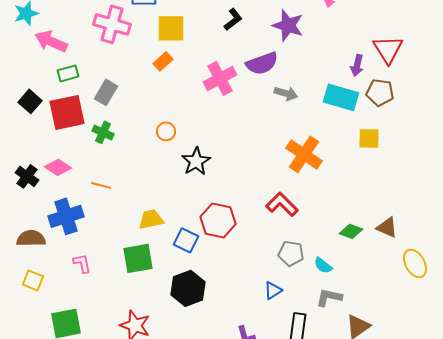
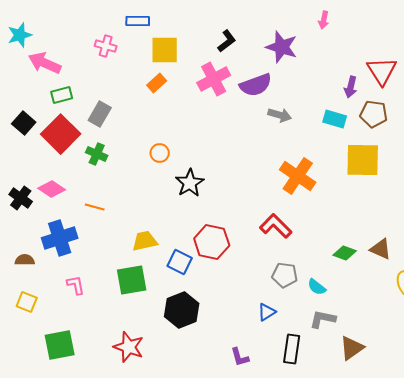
pink cross: (112, 24) -> (106, 46), size x0.6
pink cross: (220, 78) -> (214, 79), moved
cyan rectangle: (341, 97) -> (335, 119), size x0.7
red square: (67, 112) -> (61, 134), turned -33
yellow square: (369, 138) -> (363, 160), size x1.6
brown semicircle: (31, 238) -> (25, 260), size x0.7

